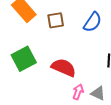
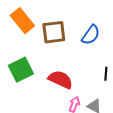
brown square: (56, 20) -> (54, 32), size x1.4

